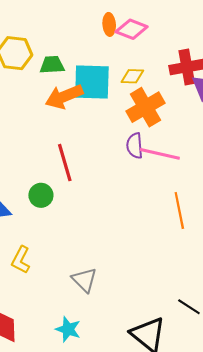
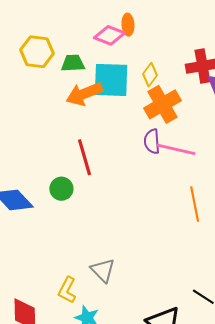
pink diamond: (132, 29) -> (110, 35), moved
yellow diamond: (132, 76) -> (150, 75), turned -55
yellow L-shape: (21, 260) -> (67, 290), moved

